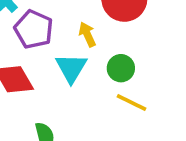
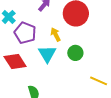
yellow line: (131, 102) -> (99, 81), moved

